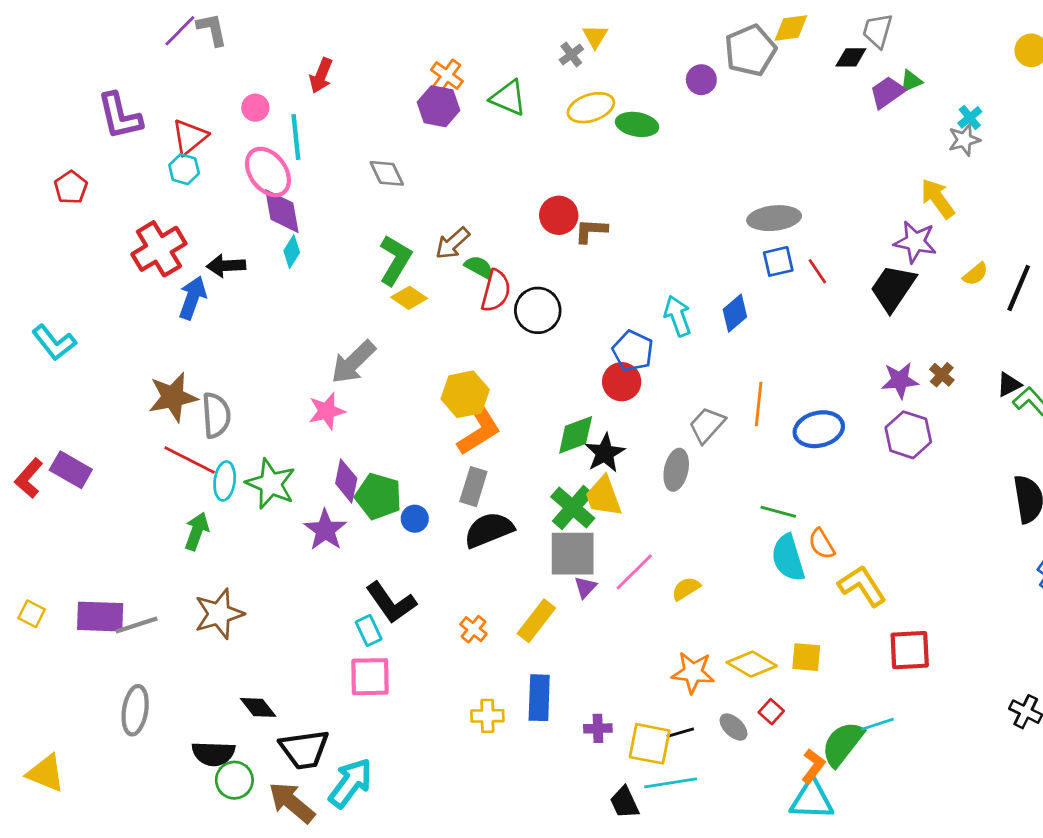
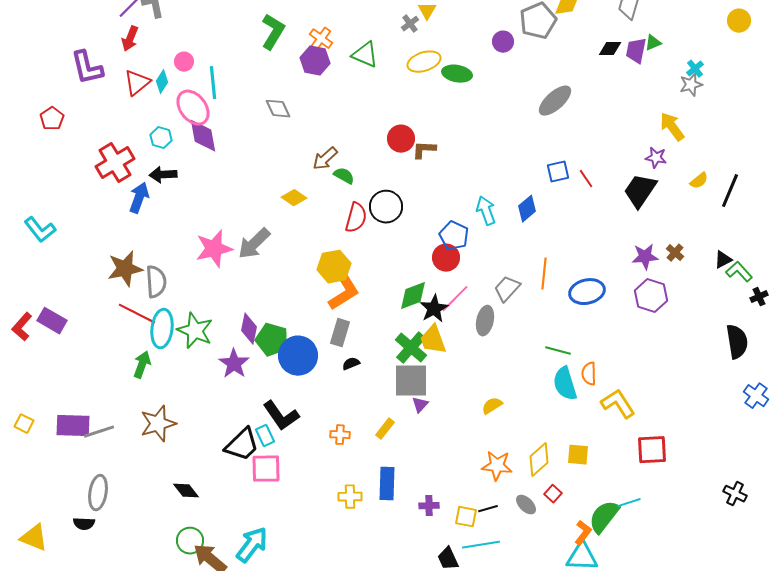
black diamond: (851, 57) -> (610, 49), moved
red arrow: (321, 76) -> (130, 39), moved
purple trapezoid: (887, 92) -> (636, 51), turned -44
cyan hexagon: (184, 169) -> (161, 138), moved
gray ellipse: (774, 218) -> (555, 101), moved, turned -36
purple star: (915, 242) -> (656, 158), size x0.7
cyan diamond: (292, 252) -> (162, 82), moved
green L-shape: (395, 260) -> (273, 32), moved
red semicircle: (496, 291) -> (356, 218), moved
pink star: (327, 411) -> (214, 249), moved, size x1.4
cyan ellipse: (225, 481) -> (162, 329), size x1.4
blue circle: (415, 519) -> (298, 356), size x2.0
black semicircle: (489, 530) -> (351, 364), size x0.5
orange semicircle: (822, 544) -> (589, 374), turned 30
pink line: (634, 572) -> (455, 299), moved
yellow rectangle: (536, 621) -> (385, 429), size x0.7
orange cross: (473, 629) -> (340, 435), turned -36
yellow diamond: (752, 664) -> (539, 460), turned -72
yellow square: (650, 744) -> (466, 517), size x0.7
black trapezoid: (304, 749) -> (242, 445), moved, turned -36
black semicircle: (213, 754) -> (84, 524), moved, size x0.7
green circle: (234, 780) -> (190, 541), moved

